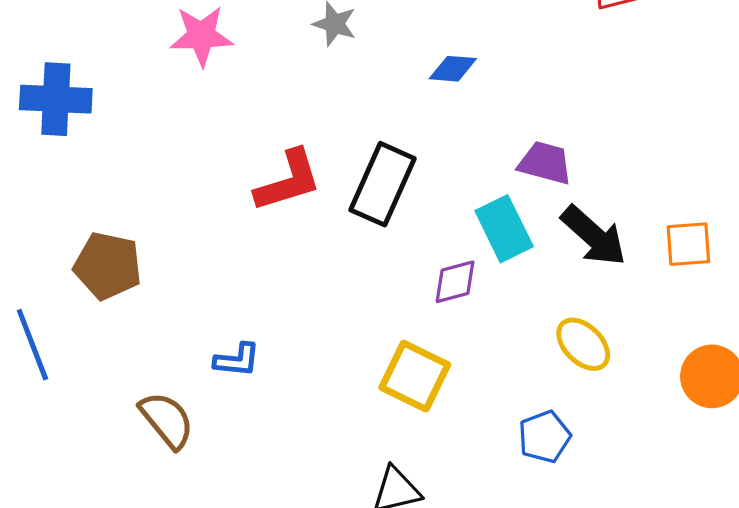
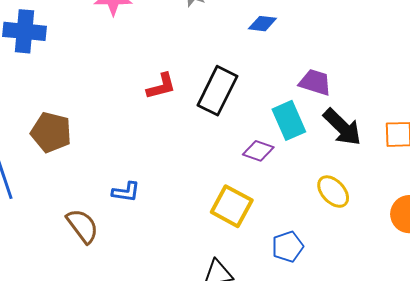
red L-shape: (288, 181) -> (161, 86), size x0.7
purple diamond: (455, 282) -> (258, 151), turned 32
blue pentagon: (544, 437) -> (288, 247), moved

